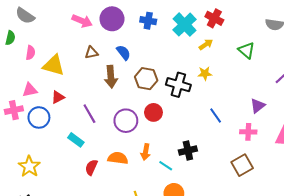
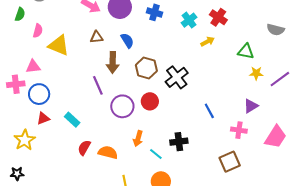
cyan cross: (185, 25) -> (189, 20), size x0.7
green triangle: (246, 50) -> (246, 51), turned -36
yellow star: (205, 73) -> (256, 73), moved
black cross: (178, 85) -> (177, 77), turned 30
red triangle: (58, 97) -> (43, 118), moved
purple line: (89, 114) -> (98, 85), moved
orange semicircle: (118, 158) -> (108, 152), moved

